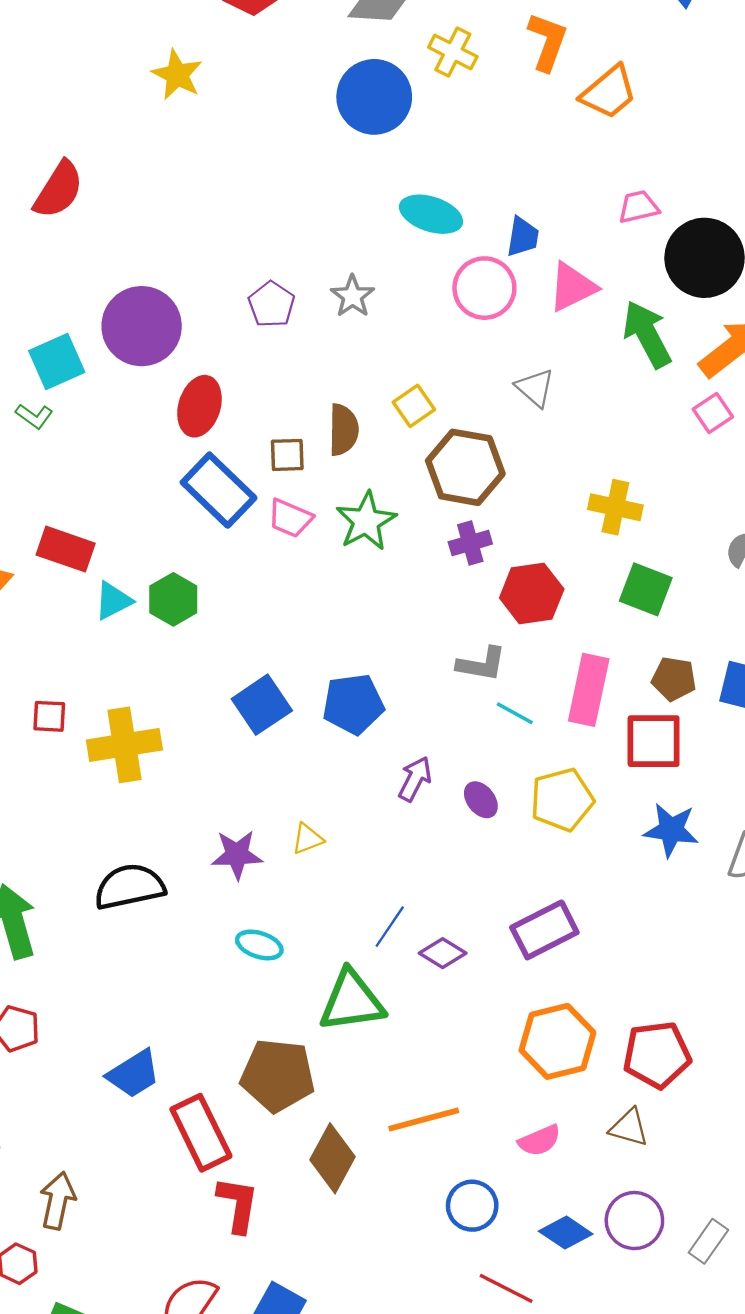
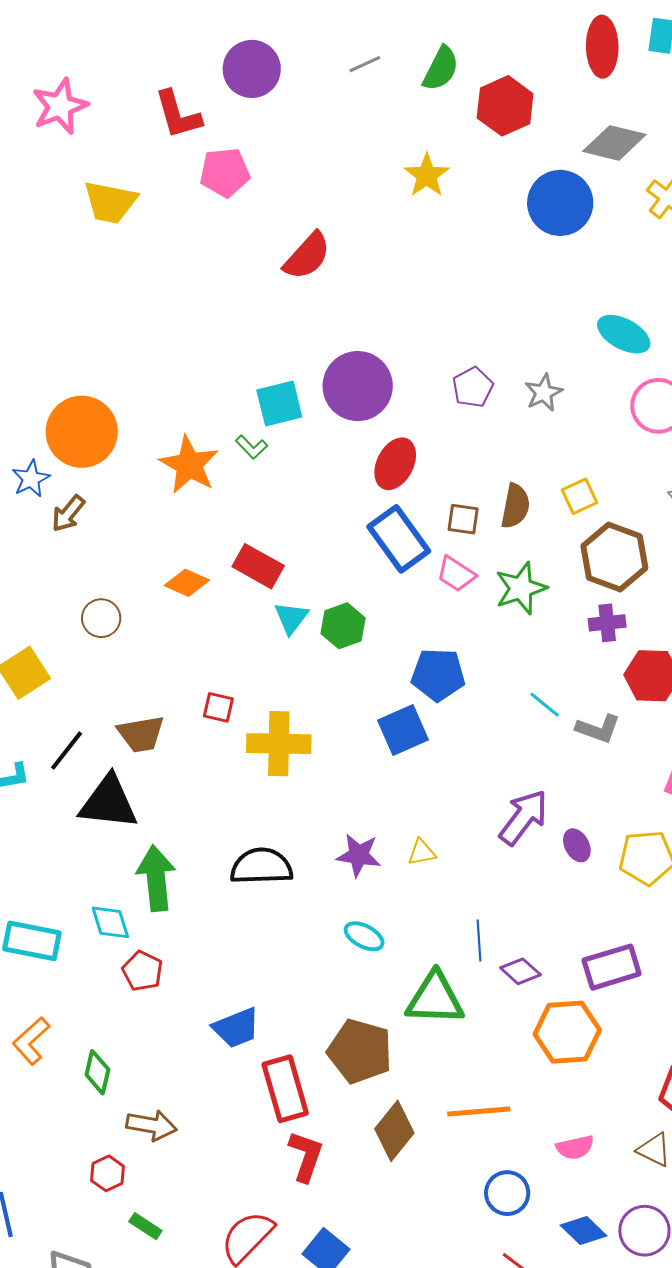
blue circle: (374, 97) -> (560, 203), moved
cyan triangle: (113, 601) -> (291, 618), turned -36
blue pentagon: (353, 704) -> (438, 675), moved
cyan line: (515, 713) -> (545, 705), moved
purple arrow: (415, 779) -> (523, 817), size x1.5
blue line: (390, 927) -> (479, 940), turned -48
orange hexagon: (557, 1041) -> (567, 1032), moved
brown arrow: (58, 1201) -> (151, 1125), turned 78

